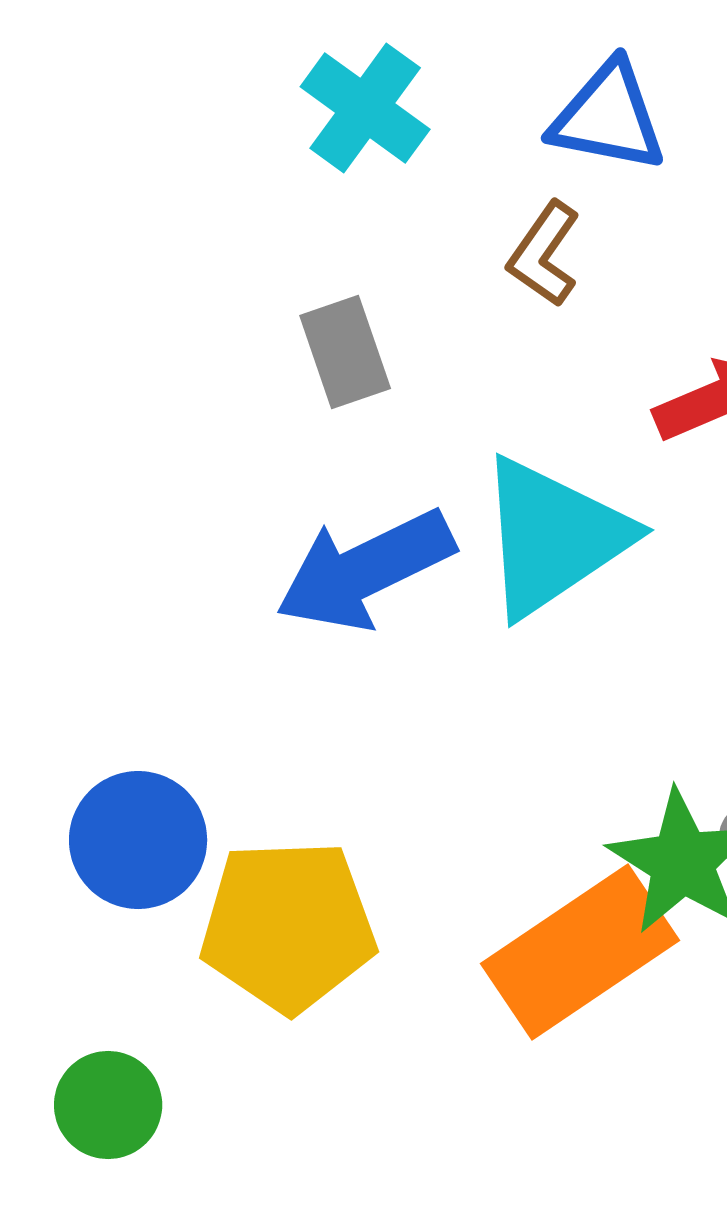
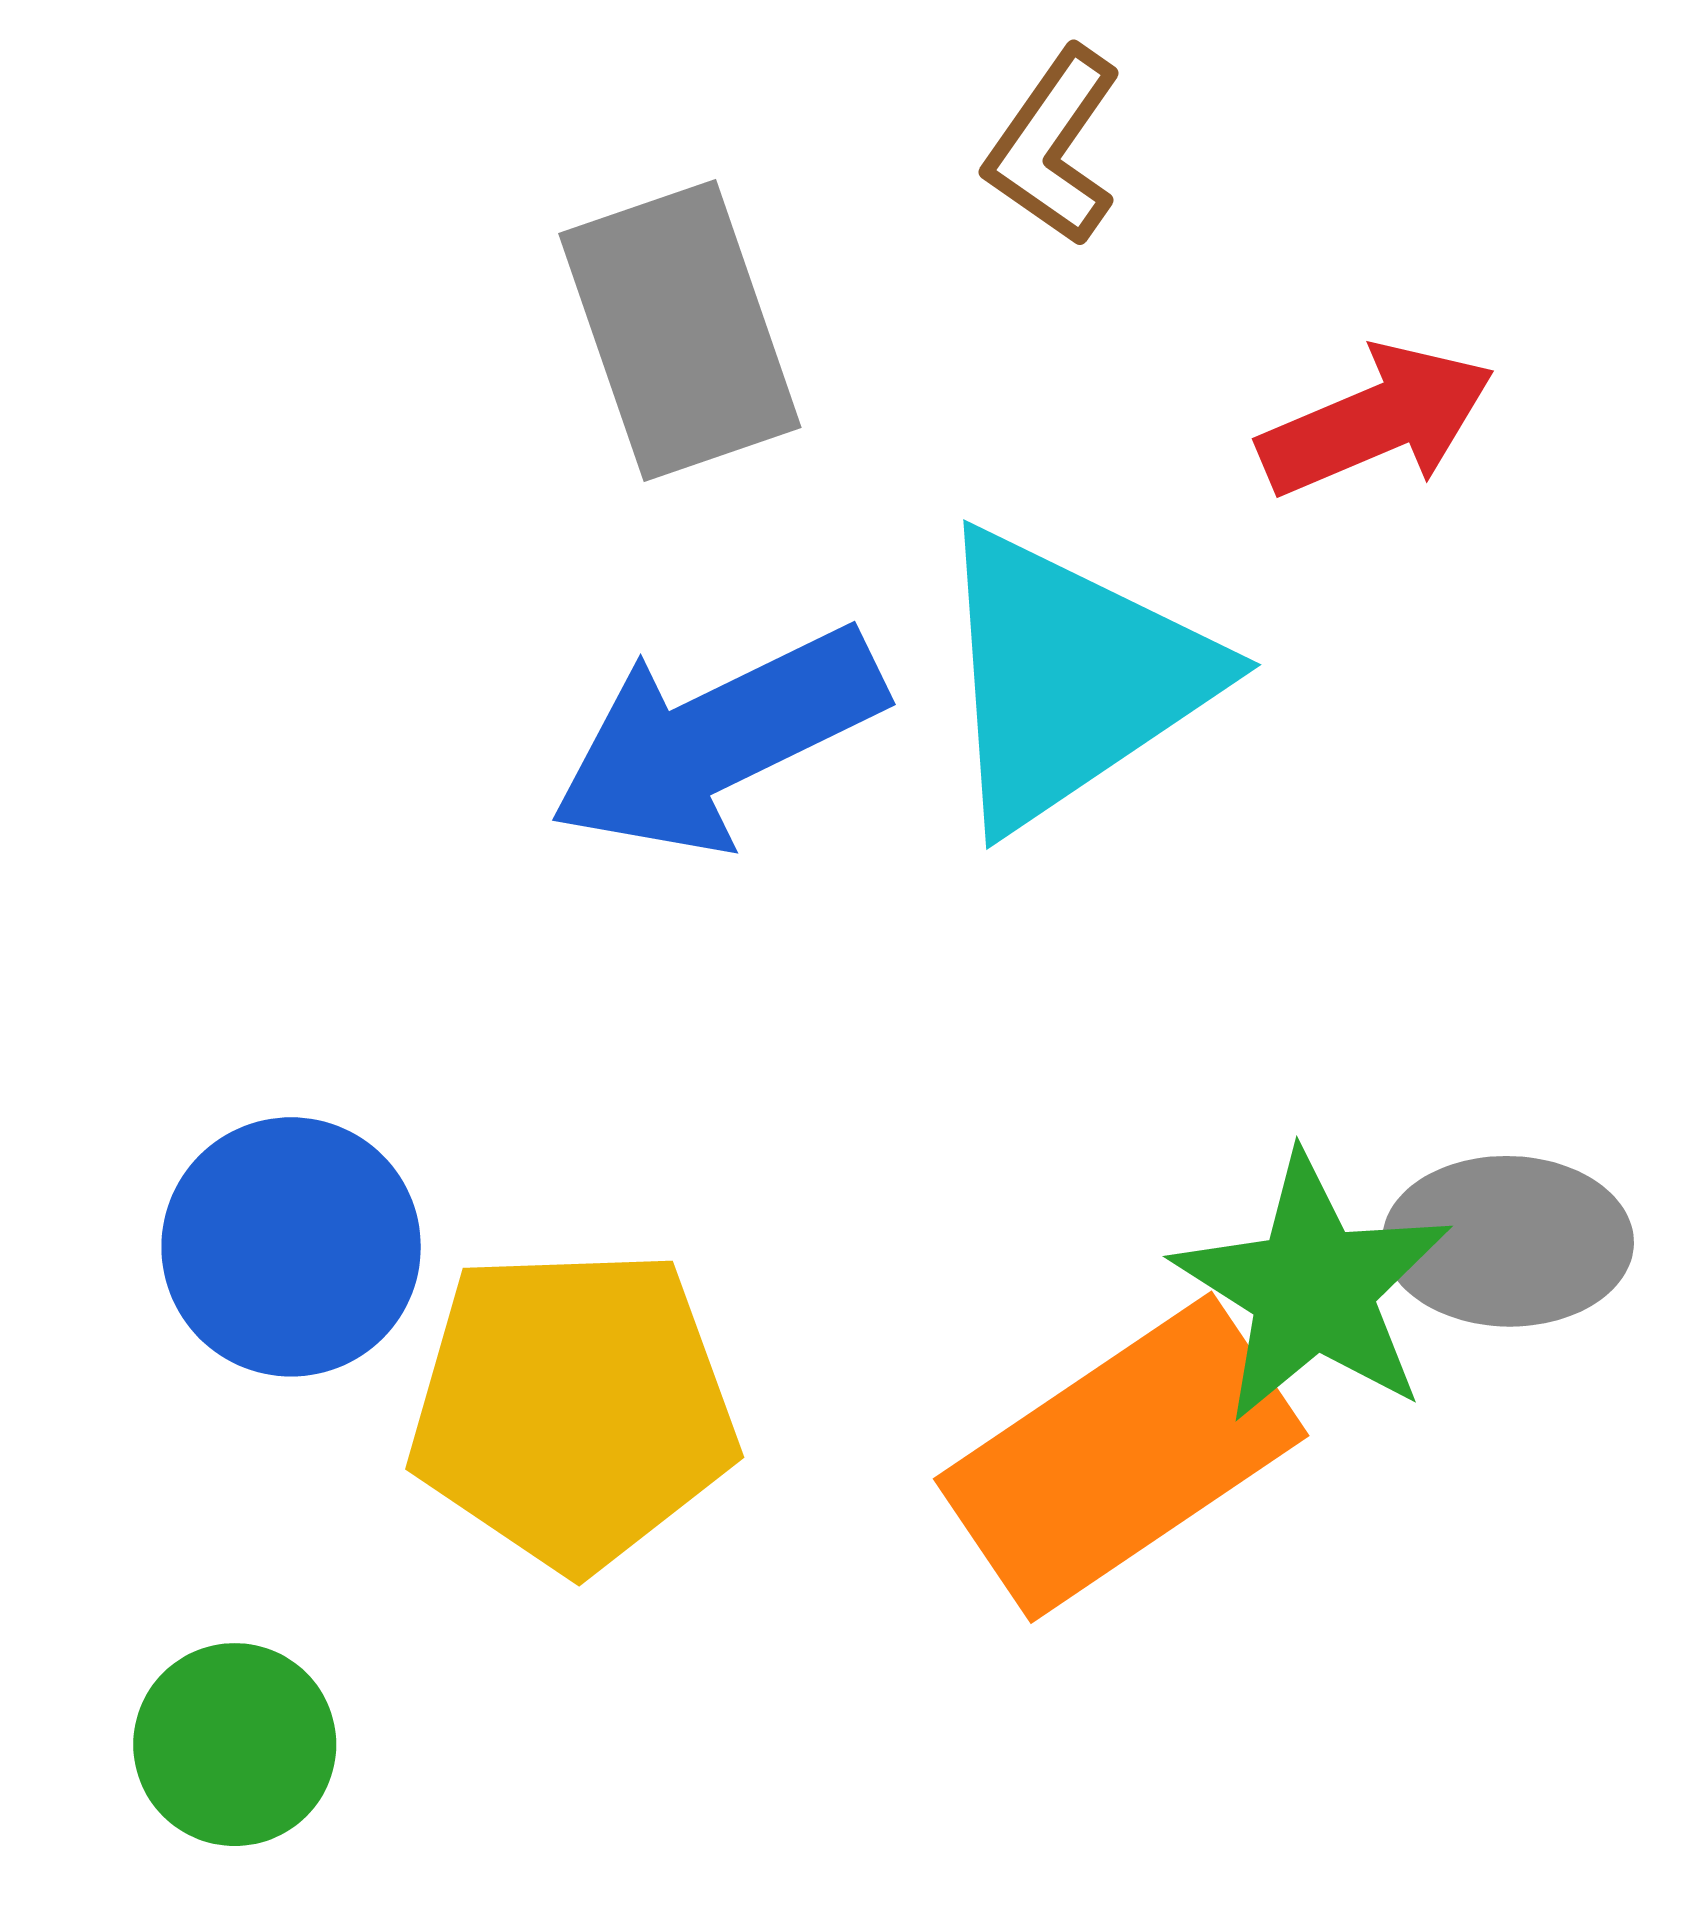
gray rectangle: (345, 352) -> (680, 330), size x1.4

